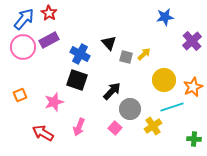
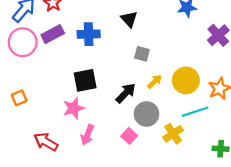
black triangle: (109, 43) -> (129, 19), moved
blue cross: (80, 54) -> (89, 34), moved, turned -30
yellow arrow: (144, 54) -> (155, 82), moved
black square: (77, 80) -> (85, 80), turned -30
pink star: (54, 102) -> (74, 108), moved

